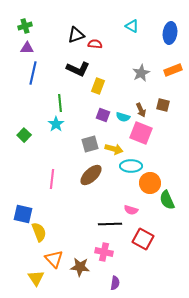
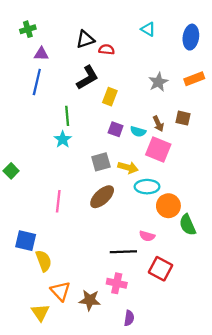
purple triangle: (27, 48) -> (41, 54), moved
black L-shape: (78, 69) -> (87, 78), turned -55
green square: (24, 135) -> (11, 171), moved

